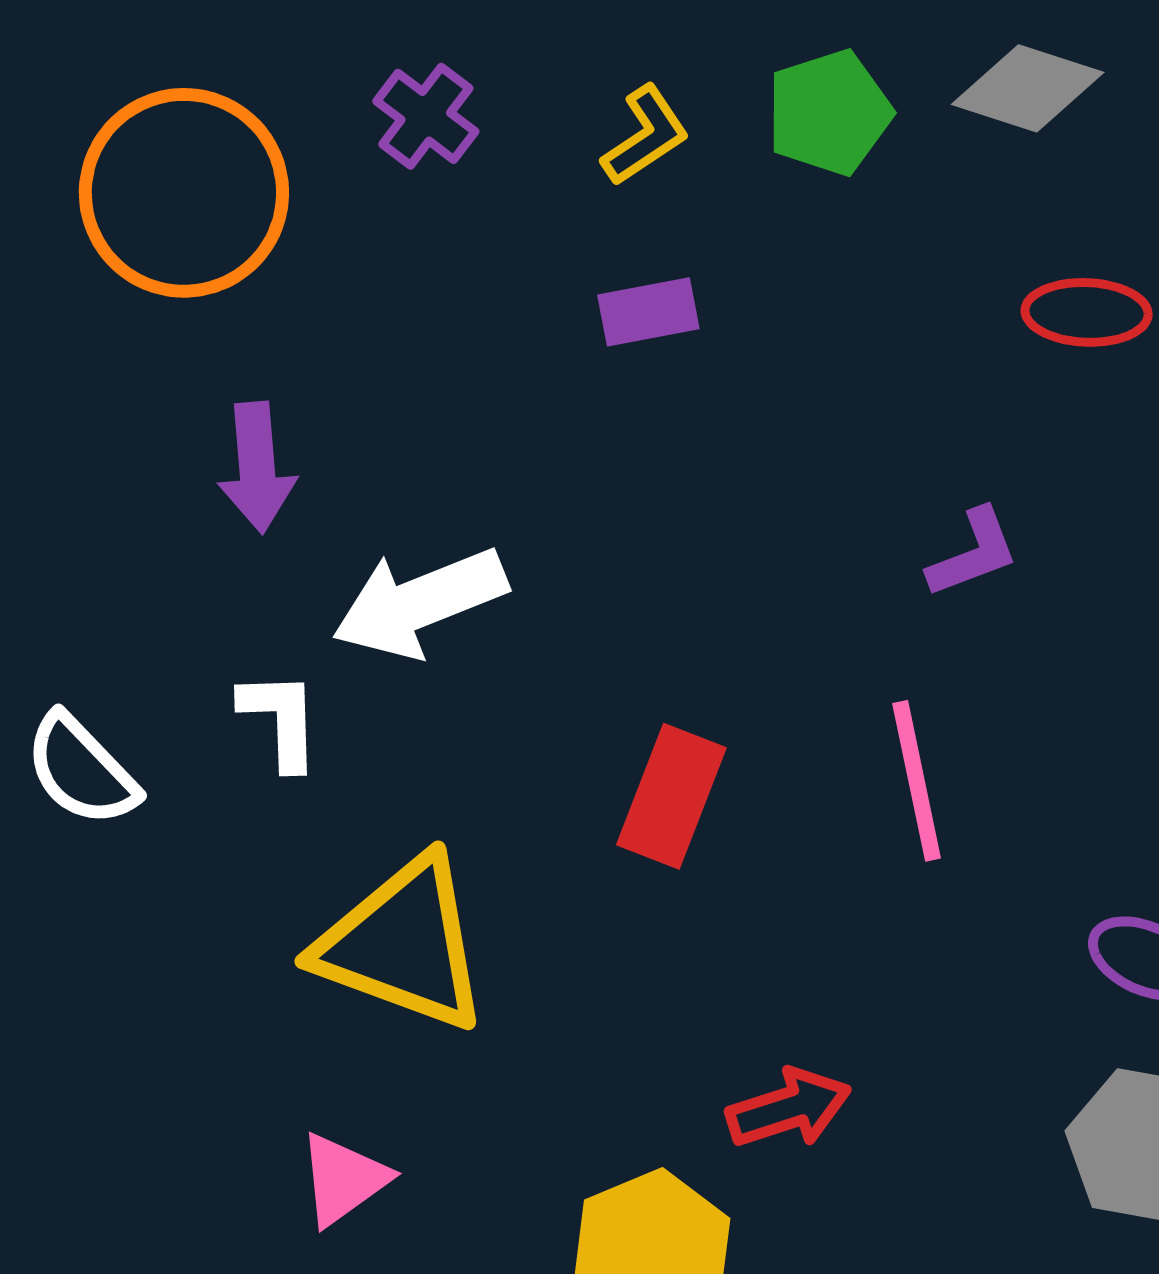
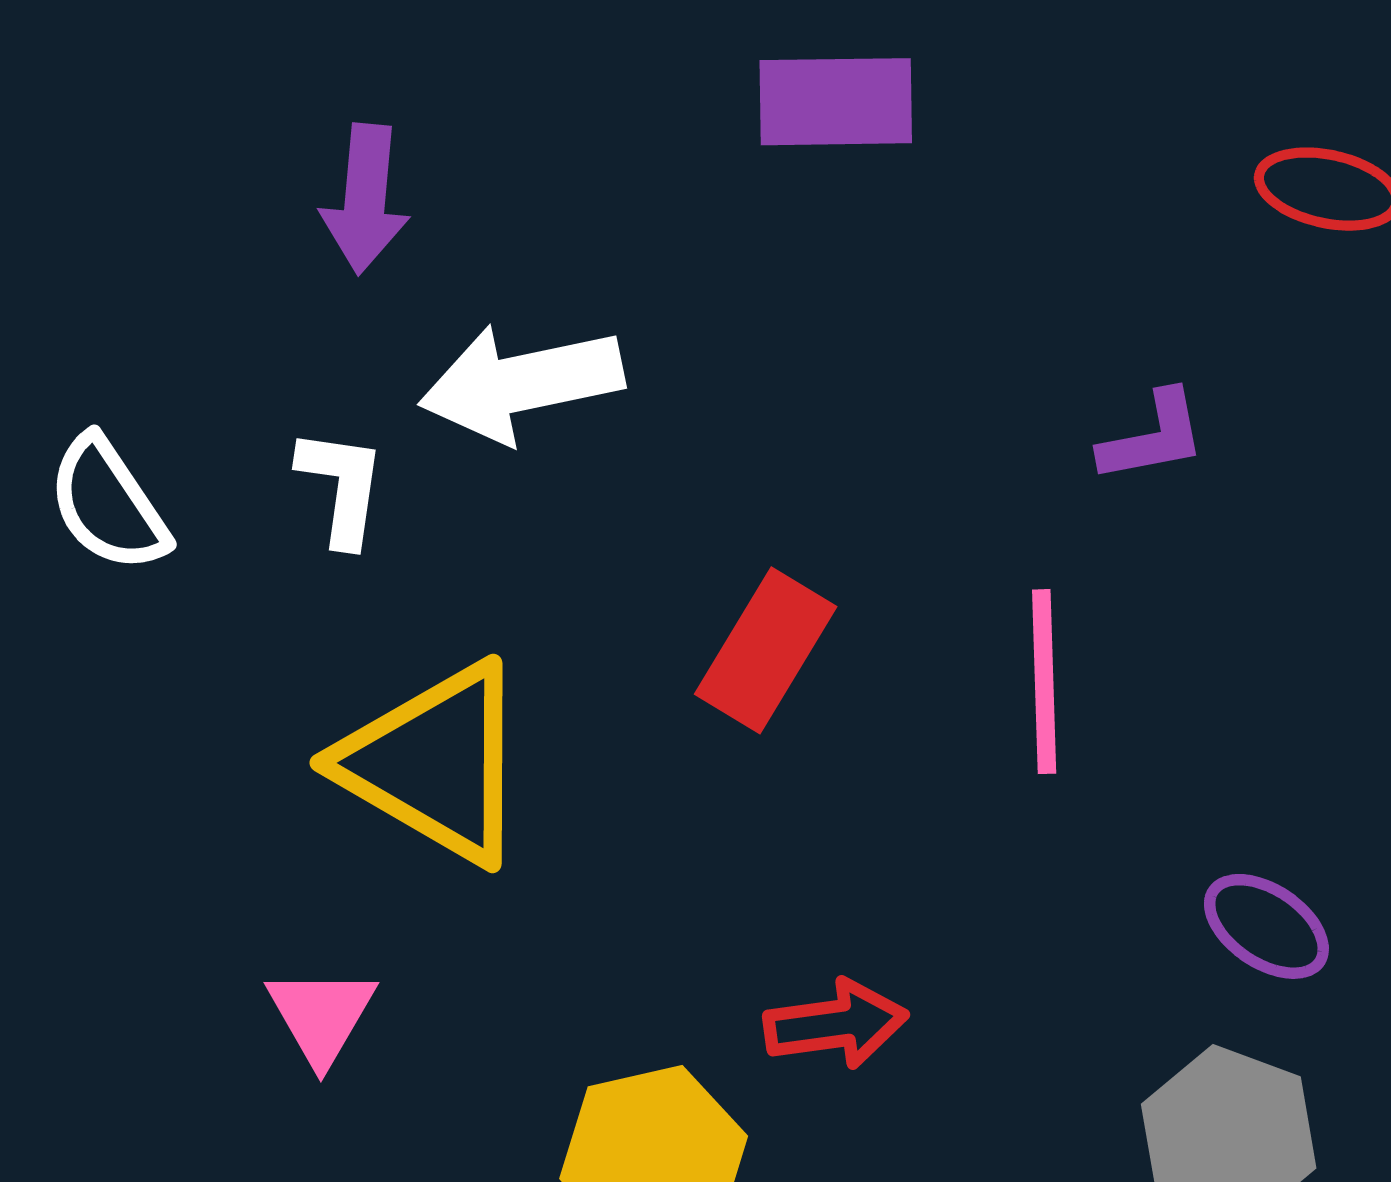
purple rectangle: (648, 312) -> (836, 102), size x1.4
pink triangle: (343, 1179) -> (321, 1016), turned -34

